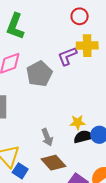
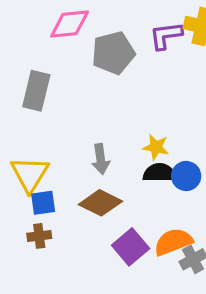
brown diamond: (53, 163) -> (100, 203), turned -35
blue square: (20, 171) -> (43, 203), turned 35

